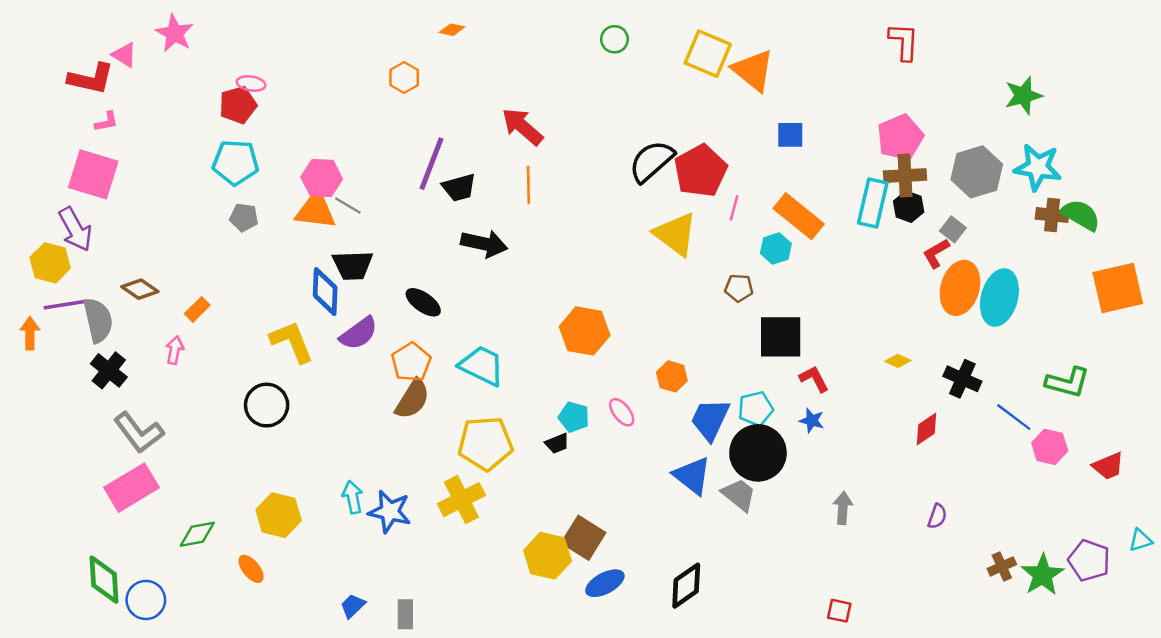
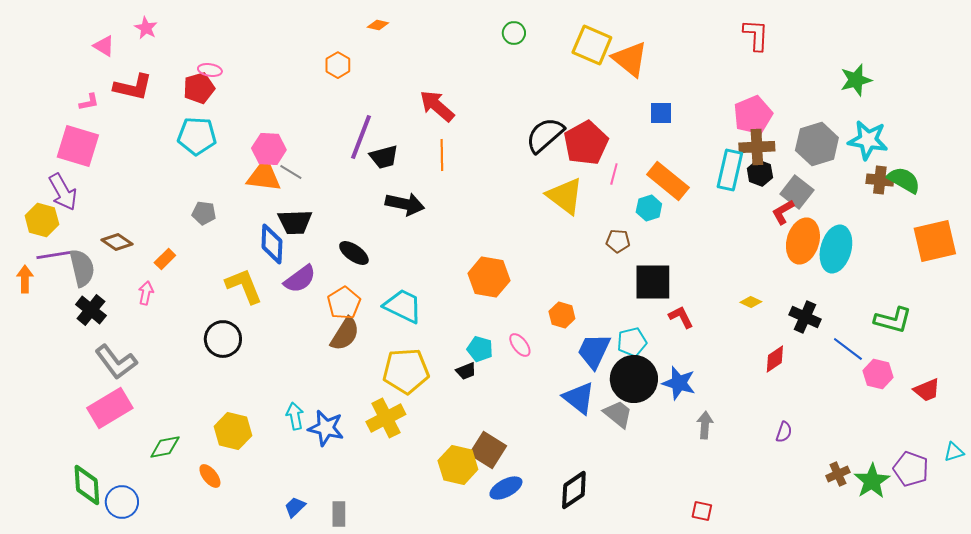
pink star: (175, 33) -> (146, 28), size x0.7
red L-shape: (91, 79) -> (133, 87), moved
gray pentagon: (244, 217) -> (204, 213), moved
gray square: (953, 229) -> (797, 192), size x1.5
blue star: (812, 421) -> (679, 383), moved, size x1.6

